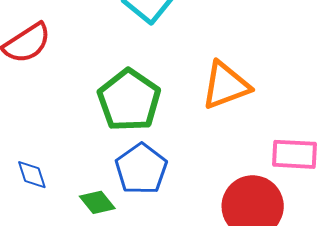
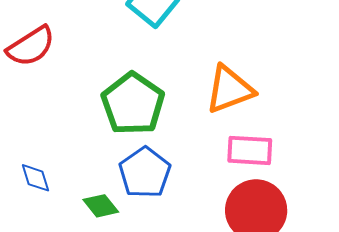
pink rectangle: (294, 154) -> (250, 150), moved

